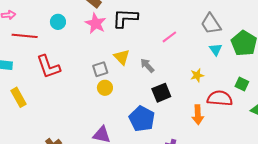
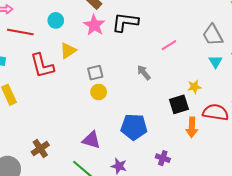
yellow triangle: (122, 57) -> (68, 51), moved, turned 36
black square: (161, 93) -> (179, 104), moved
blue pentagon: (142, 119) -> (134, 127), turned -30

